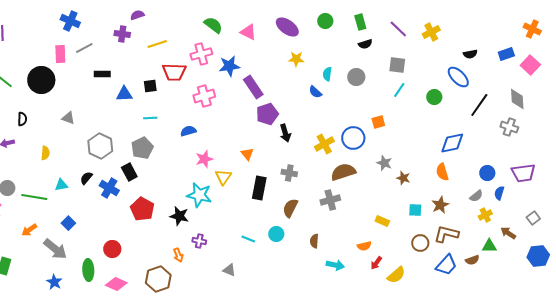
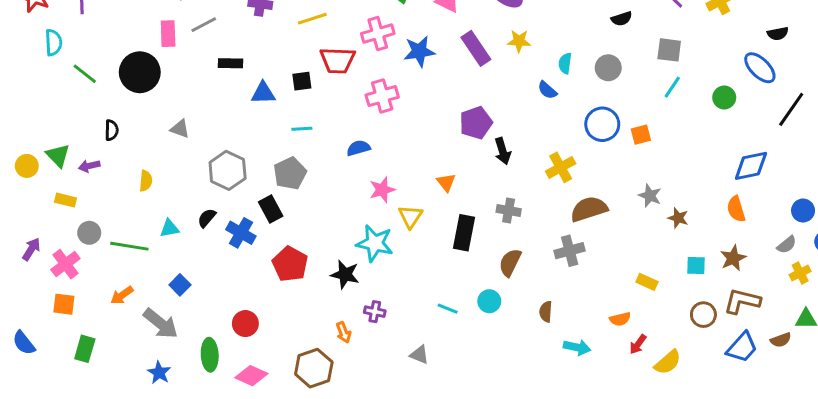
purple rectangle: (253, 87) -> (476, 48), moved
blue circle: (353, 138) -> (602, 124), moved

